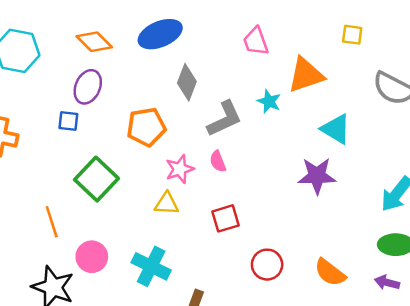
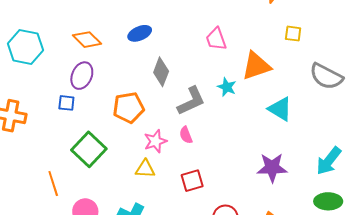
blue ellipse: (160, 34) -> (140, 33), size x0.7
purple star: (317, 176) -> (272, 168), moved

